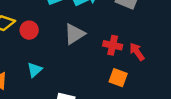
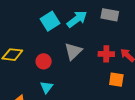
red circle: (29, 30) -> (44, 61), moved

